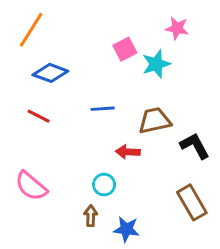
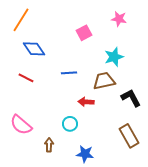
cyan star: (156, 64) -> (114, 57), moved
blue diamond: (50, 73) -> (34, 49), turned 35
brown arrow: (91, 216) -> (49, 145), moved

